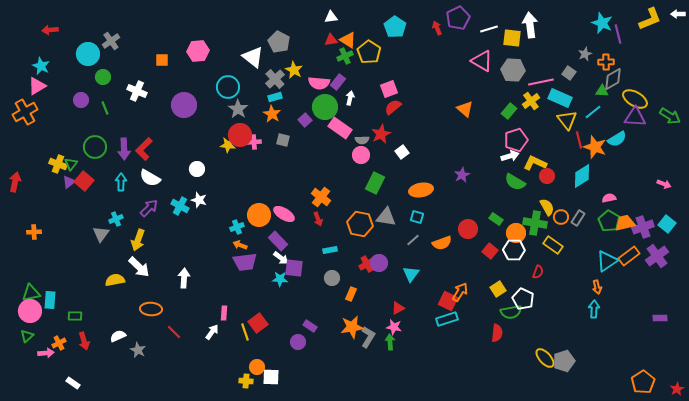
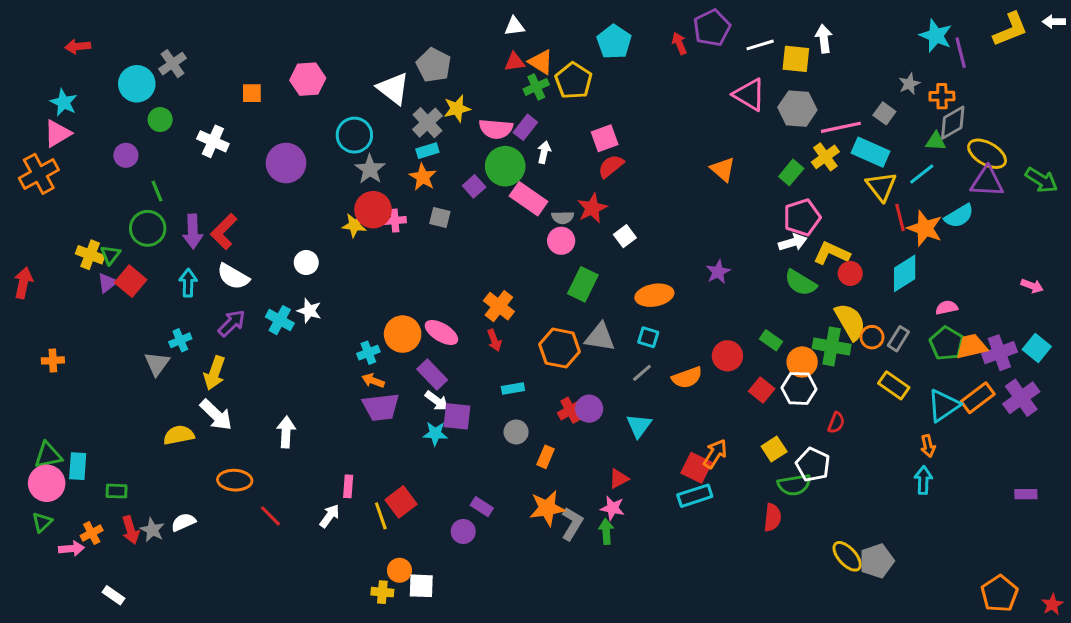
white arrow: (530, 25) -> (824, 39), size x0.7
yellow star: (294, 70) -> (457, 109), turned 30
green line: (105, 108) -> (157, 191), moved
yellow semicircle: (547, 207) -> (850, 322), size x1.4
yellow rectangle: (553, 245) -> (894, 385), moved
gray star: (138, 350) -> (152, 530), moved

